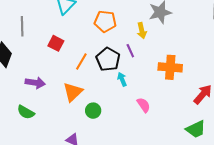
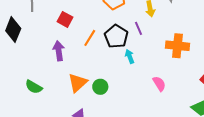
purple arrow: (35, 83) -> (59, 51), moved, turned -108
orange triangle: (73, 92) -> (78, 83), moved
pink semicircle: (144, 105) -> (159, 84), moved

